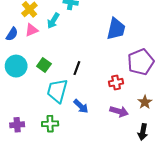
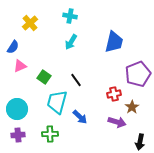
cyan arrow: (53, 21) -> (71, 42), moved
pink triangle: (32, 30) -> (20, 66), moved
cyan circle: (16, 66) -> (17, 109), moved
black line: (77, 68) -> (76, 80), turned -56
brown star: (145, 102) -> (132, 107), moved

